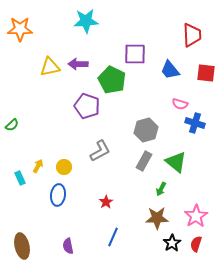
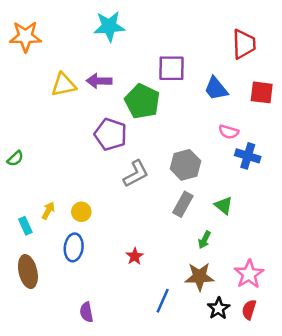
gray L-shape: (100, 151) -> (136, 174), moved
green triangle: (176, 162) -> (224, 205), size x0.7
blue line: (113, 237) -> (163, 301), moved
brown ellipse: (22, 246) -> (28, 272), moved

